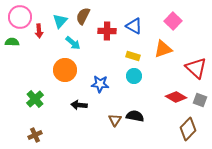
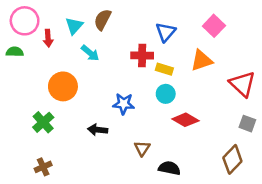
blue triangle: (134, 26) -> (166, 32), turned 42
red cross: (107, 31) -> (142, 55), moved
orange circle: (65, 70) -> (63, 86), moved
red diamond: (176, 97) -> (185, 120), moved
black semicircle: (135, 116) -> (169, 168), moved

